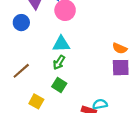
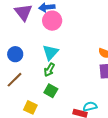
blue circle: (21, 23) -> (15, 54), moved
cyan triangle: (61, 44) -> (50, 52), turned -42

